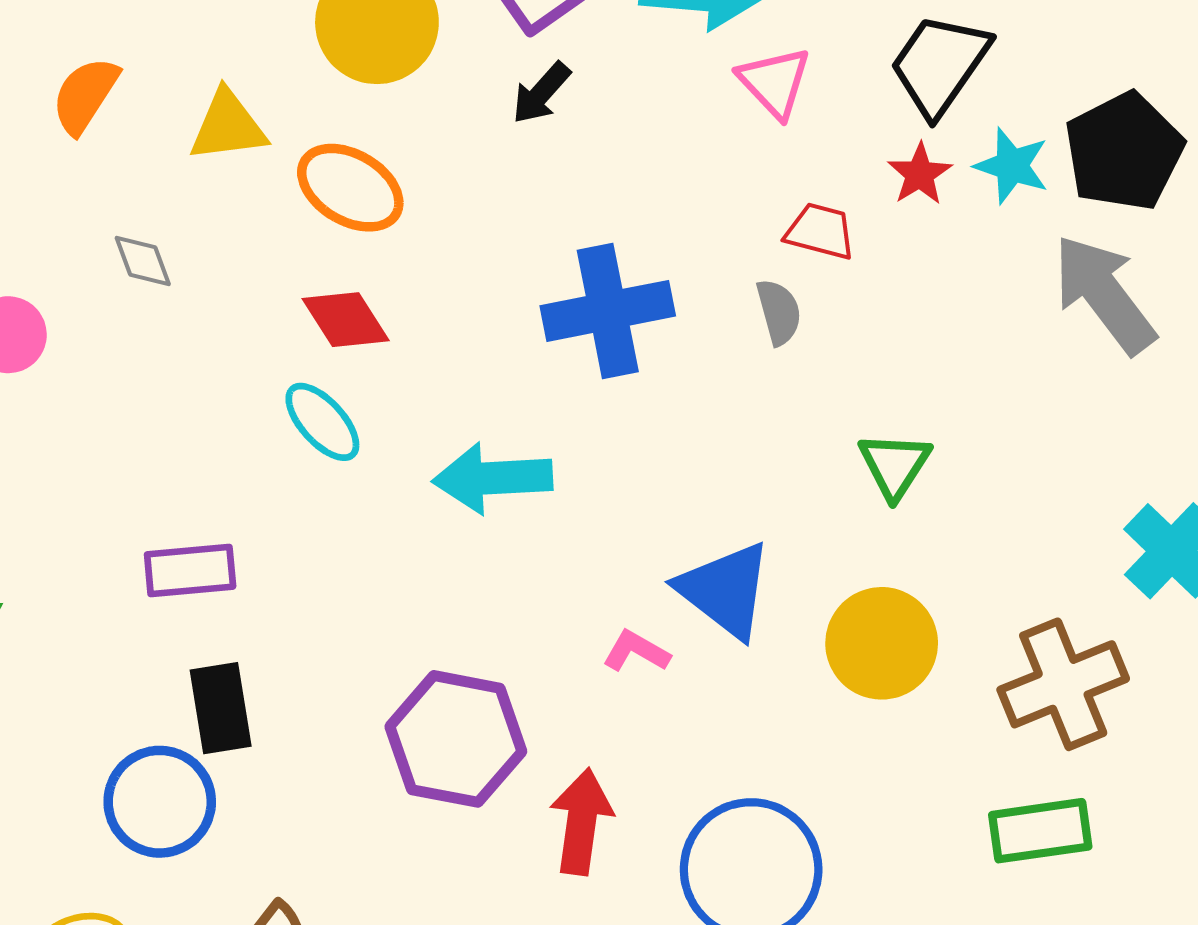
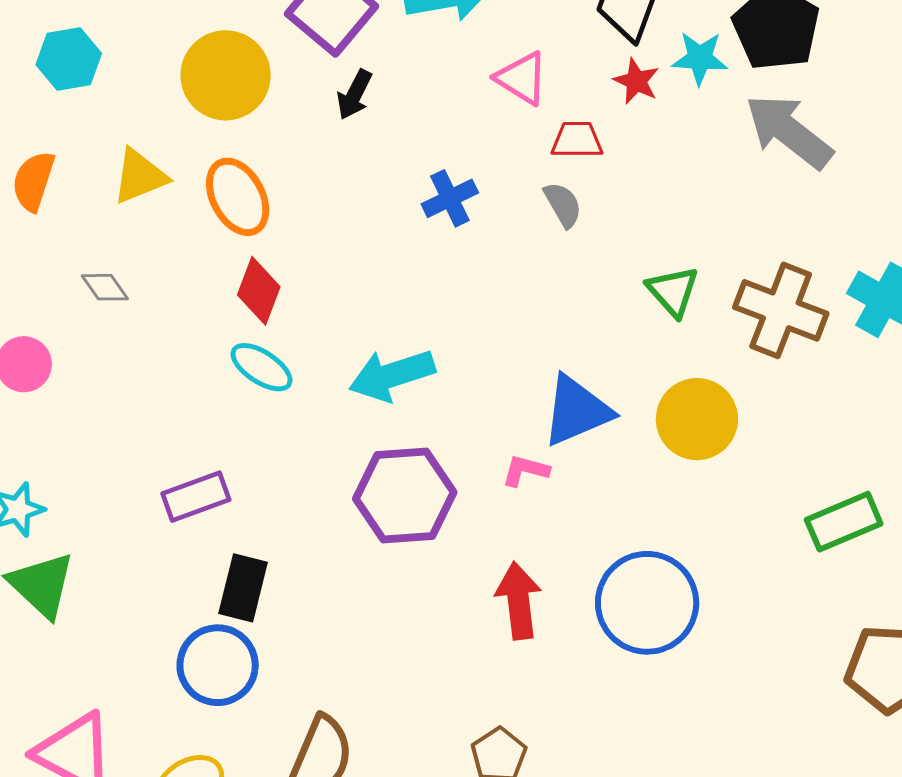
pink triangle: (775, 82) -> (522, 78), moved
orange ellipse: (350, 188) -> (238, 197), turned 46
blue cross: (608, 311) -> (450, 198), moved, size x0.6
red diamond: (346, 320) -> (259, 291), turned 68
blue triangle: (725, 590) -> (577, 411), turned -46
brown cross: (1063, 684) -> (781, 310), moved, turned -32
black rectangle: (221, 708) -> (243, 588), turned 38
purple hexagon: (456, 739) -> (405, 495), moved

